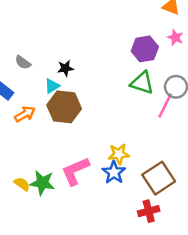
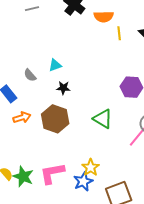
green triangle: (142, 83) -> (103, 119), moved
cyan triangle: (52, 86) -> (55, 65), moved
yellow star: (119, 154) -> (91, 167), turned 30

